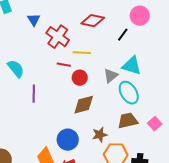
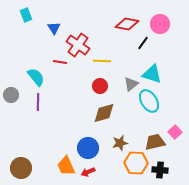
red diamond: (93, 21) -> (127, 24), moved
red line: (64, 65) -> (60, 62), moved
purple line: (34, 94) -> (38, 102), moved
brown trapezoid: (128, 121) -> (155, 142), moved

